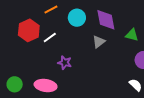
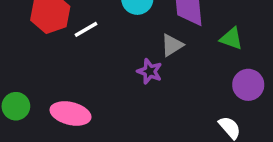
purple star: (65, 63) -> (150, 71), moved

